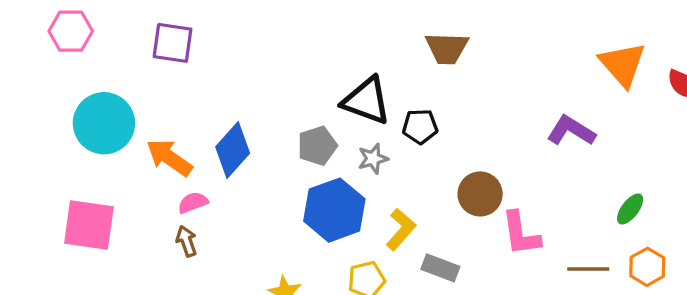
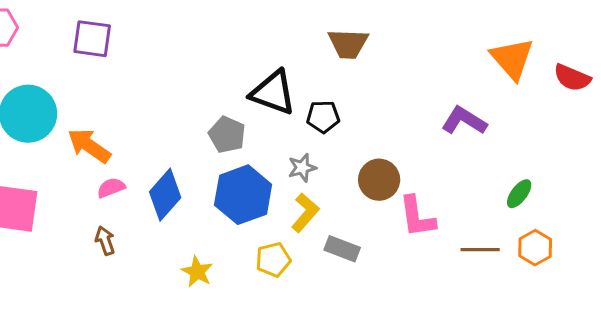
gray pentagon: (317, 146) -> (227, 135), turned -30
blue diamond: (233, 150) -> (165, 195), moved
gray star: (373, 159) -> (302, 168), moved
brown arrow: (186, 241) -> (105, 241), moved

